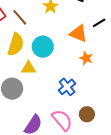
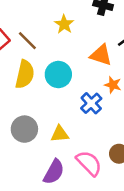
yellow triangle: (28, 68) -> (60, 134), moved
blue cross: (67, 87) -> (91, 103), moved

